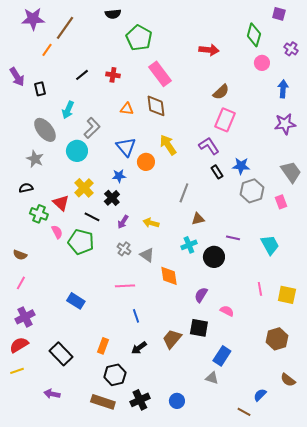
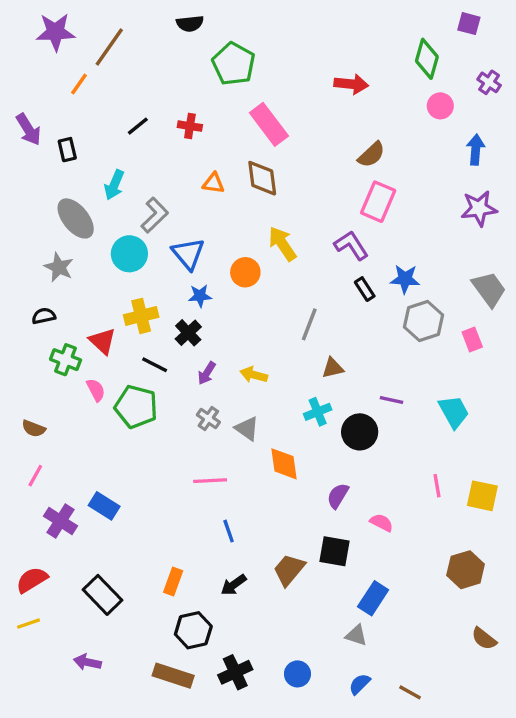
blue triangle: (126, 147) -> (188, 254), moved
yellow cross: (84, 188) -> (141, 316), turned 30
blue rectangle: (76, 301) -> (104, 506), moved
purple cross: (25, 317) -> (60, 521), moved, turned -30
blue semicircle: (260, 395) -> (360, 684), moved

